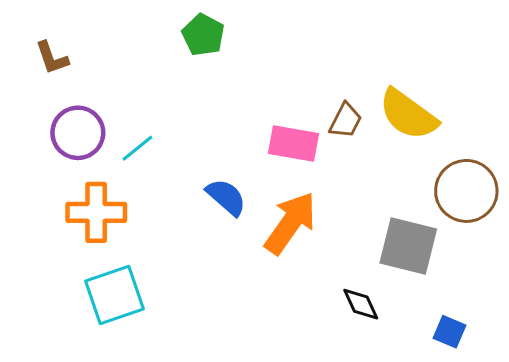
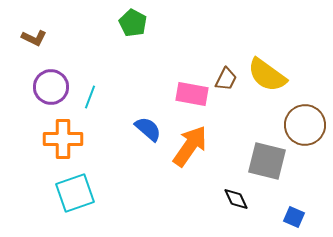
brown L-shape: (52, 58) -> (34, 38), turned -45
cyan line: (137, 148) -> (90, 97), turned -30

